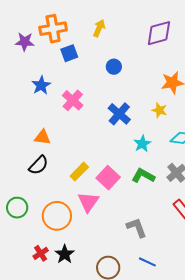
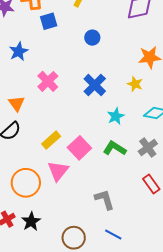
pink cross: (73, 100) -> (48, 81), moved
orange triangle: (42, 137) -> (17, 103), turned 42

